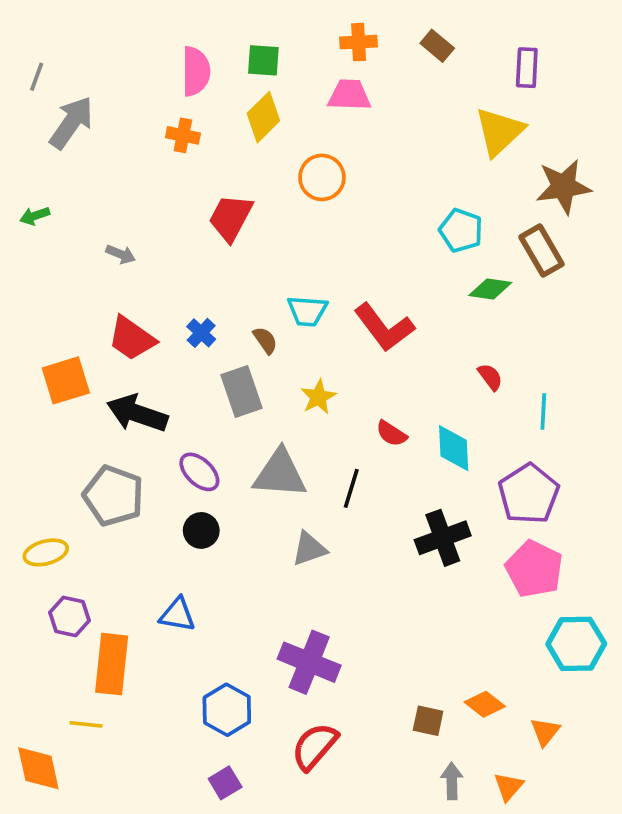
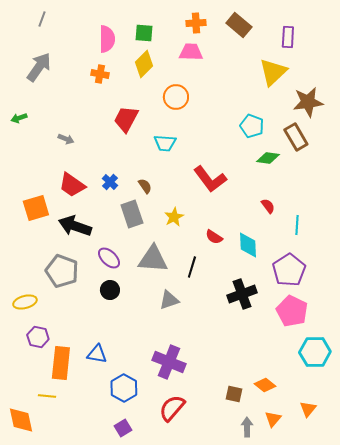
brown rectangle: (437, 46) -> (239, 25), size x1.4
gray line: (37, 77) -> (42, 19), moved
cyan trapezoid: (307, 311) -> (165, 143), moved
blue triangle: (177, 615) -> (97, 354), moved
orange triangle: (545, 732) -> (308, 409), moved
orange triangle: (509, 787) -> (273, 419), moved

